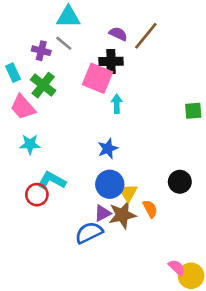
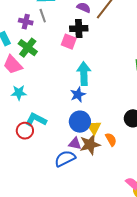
gray line: (64, 43) -> (43, 16), turned 32
pink square: (97, 78) -> (69, 42), size x0.7
cyan arrow: (117, 104) -> (84, 74), moved, size x1.6
purple triangle: (103, 213) -> (75, 144), turned 40

